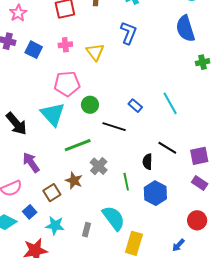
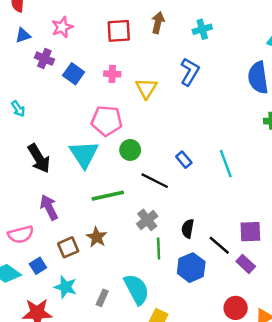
black line: (167, 148) -> (219, 245), moved
gray cross: (99, 166) -> (147, 220), moved

